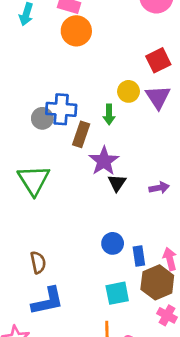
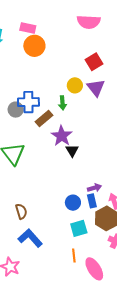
brown rectangle: (81, 134) -> (44, 119), turned 36
purple arrow: (159, 188) -> (94, 188), moved
blue circle: (113, 243) -> (73, 203), moved
blue L-shape: (48, 301) -> (30, 238), turned -115

